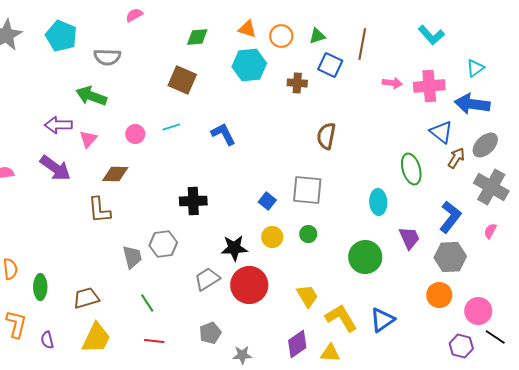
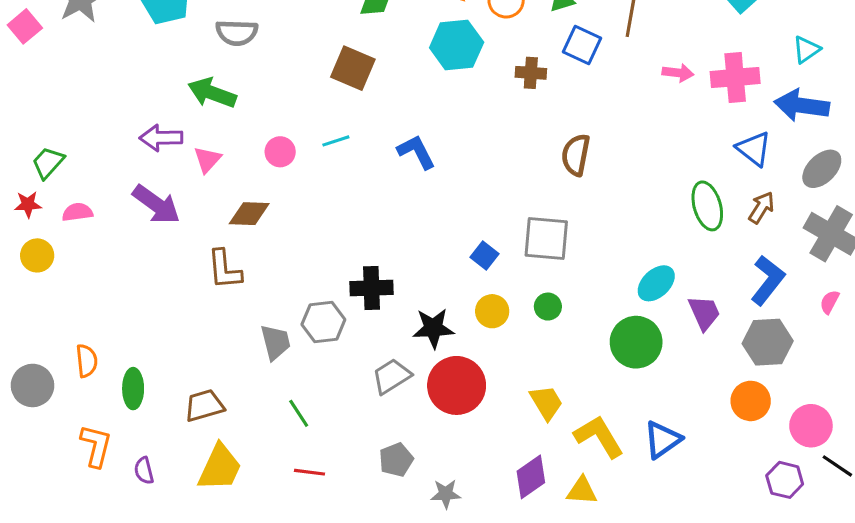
brown arrow: (456, 158) -> (761, 208), moved
black cross: (193, 201) -> (371, 288), moved
cyan ellipse: (378, 202) -> (656, 283), moved, turned 50

